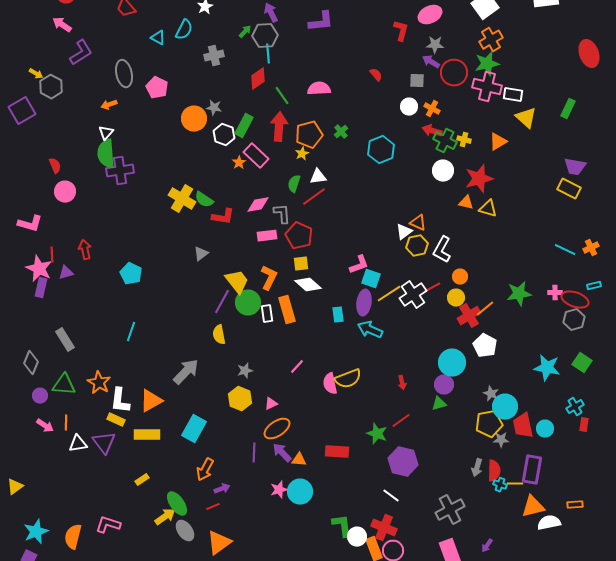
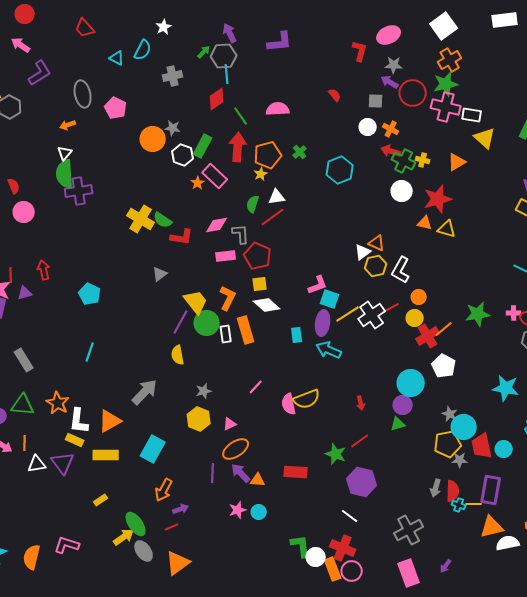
cyan circle: (300, 492) -> (259, 512), size x0.6

